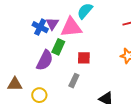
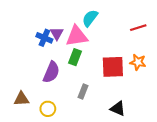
green rectangle: (58, 47) -> (75, 57), moved
red square: (84, 58) -> (113, 67), moved, size x1.6

